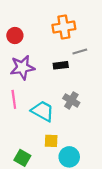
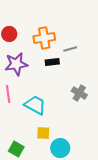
orange cross: (64, 27) -> (44, 38), moved
gray cross: (71, 100) -> (79, 93), moved

